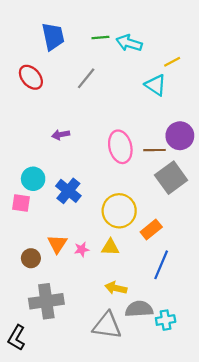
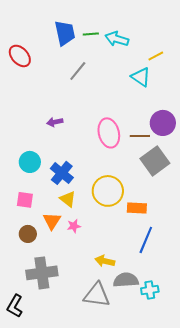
blue trapezoid: (53, 36) -> (65, 33), moved
red ellipse: (31, 77) -> (20, 56), moved
pink square: (21, 203) -> (25, 200), moved
orange rectangle: (151, 230) -> (137, 208), turned 42
yellow triangle: (110, 247) -> (68, 199), moved, turned 36

